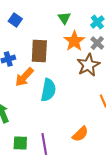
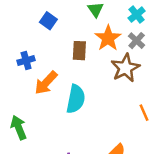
blue square: (15, 20) -> (48, 21), moved
brown rectangle: (39, 51) -> (79, 51), moved, size x0.7

